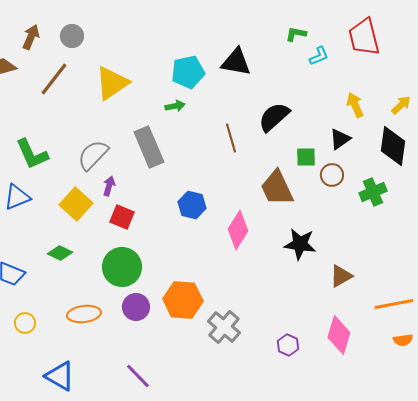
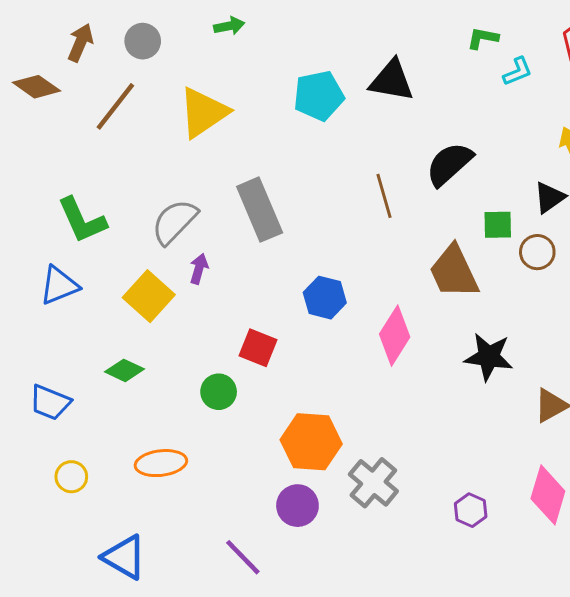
green arrow: (175, 106) -> (229, 26), moved
red square: (122, 217) -> (258, 348), moved
green circle: (122, 267) -> (219, 392), size x0.6
purple circle: (136, 307) -> (297, 506), moved

